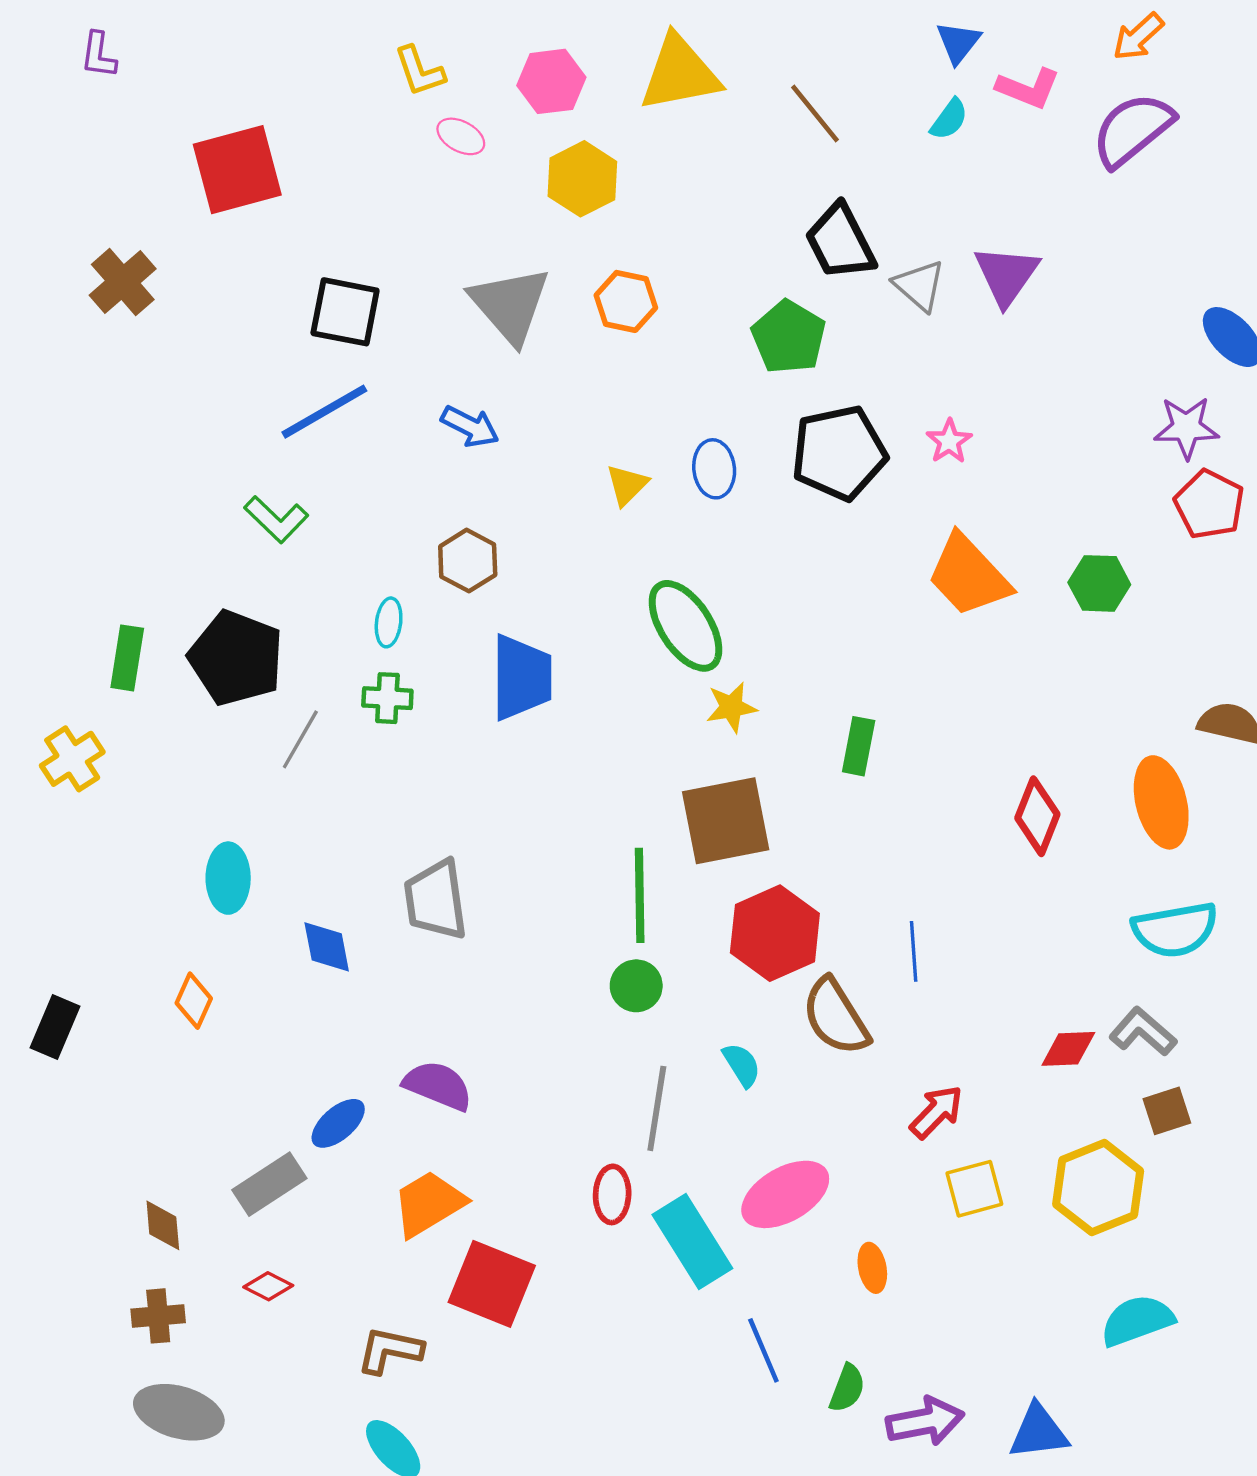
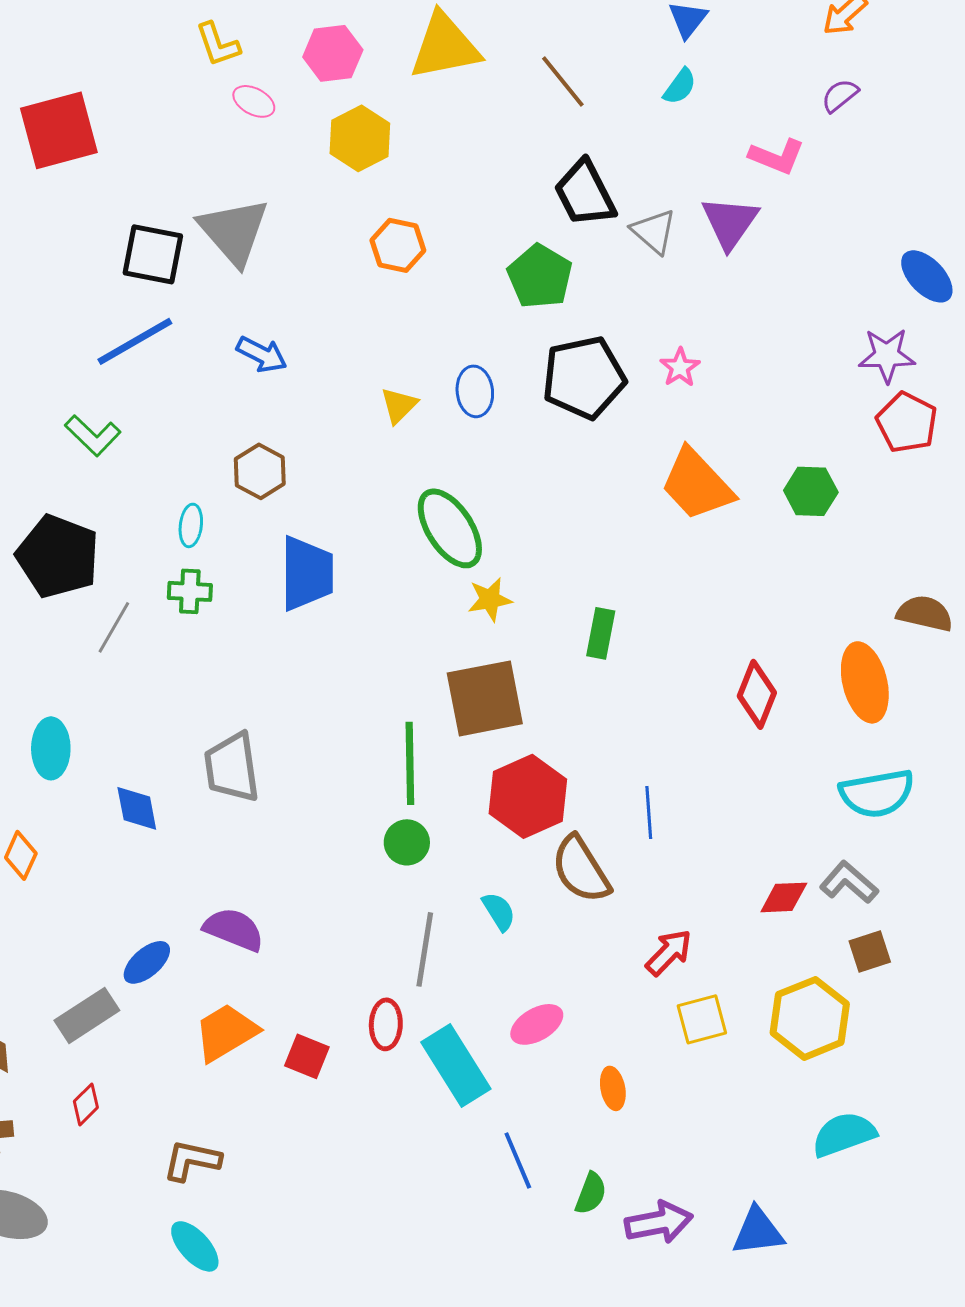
pink L-shape: (1028, 88) -> (777, 156), moved
purple semicircle: (1133, 130) -> (840, 95), size x0.5
gray triangle: (510, 305) -> (234, 231), moved
pink ellipse: (785, 1194) -> (537, 1024), size x0.7
red square: (492, 1284) -> (307, 1056), moved, size x0.6
red diamond: (268, 1286) -> (86, 1104), turned -72

